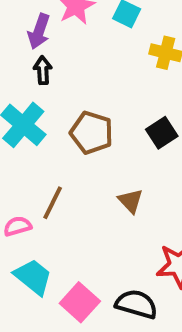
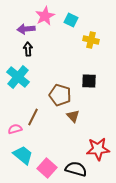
purple arrow: (39, 31) -> (26, 29), turned 66
brown pentagon: (92, 133) -> (60, 95), moved
black square: (162, 133) -> (89, 81), turned 35

